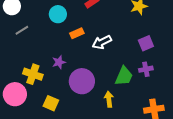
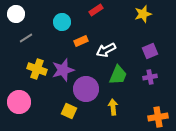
purple star: (59, 62) -> (63, 70), size x1.6
yellow cross: (33, 74) -> (37, 69), moved
green trapezoid: (124, 76) -> (118, 75), moved
yellow square: (51, 103) -> (69, 111), moved

